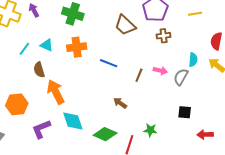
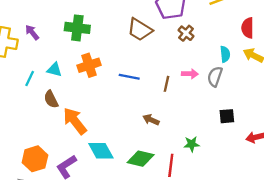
brown cross: (164, 36) -> (186, 33), turned -32
orange hexagon: (17, 104) -> (35, 159), moved

